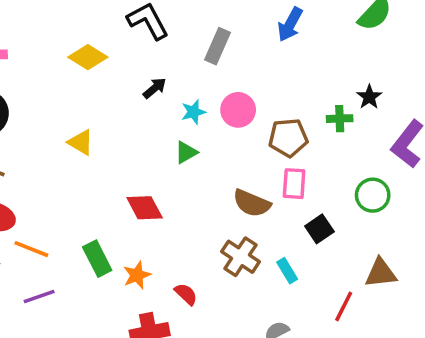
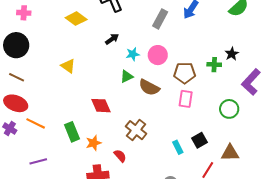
gray rectangle: (217, 46) -> (160, 19), moved
brown semicircle: (252, 203) -> (149, 87), moved
black square: (319, 229) -> (200, 140), moved
brown cross: (240, 257) -> (136, 130), moved
purple line: (39, 296) -> (38, 161), moved

